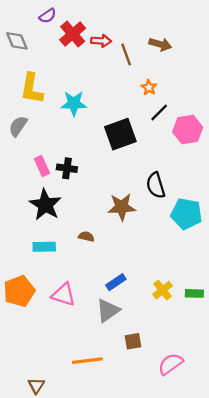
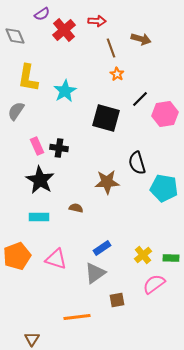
red arrow: (101, 41) -> (97, 21), moved
orange star: (149, 87) -> (117, 74), moved
cyan star: (74, 103) -> (65, 91), turned -30
black square: (120, 134) -> (106, 118), turned 36
pink semicircle: (170, 364) -> (154, 284), moved

